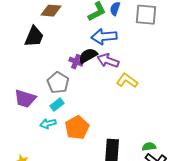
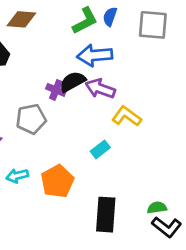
gray pentagon: (58, 83) -> (31, 119), turned 30
cyan rectangle: (57, 105) -> (100, 149), moved

